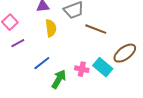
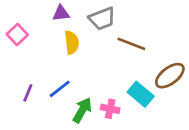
purple line: (18, 43) -> (28, 93), moved, turned -40
pink cross: (82, 69) -> (110, 109), moved

